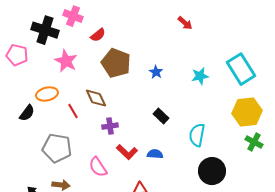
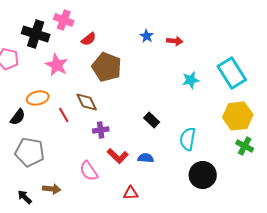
red arrow: (185, 23) -> (175, 41), moved, turned -35
blue star: (156, 72) -> (147, 36), moved
gray pentagon: (57, 148) -> (30, 152), moved

